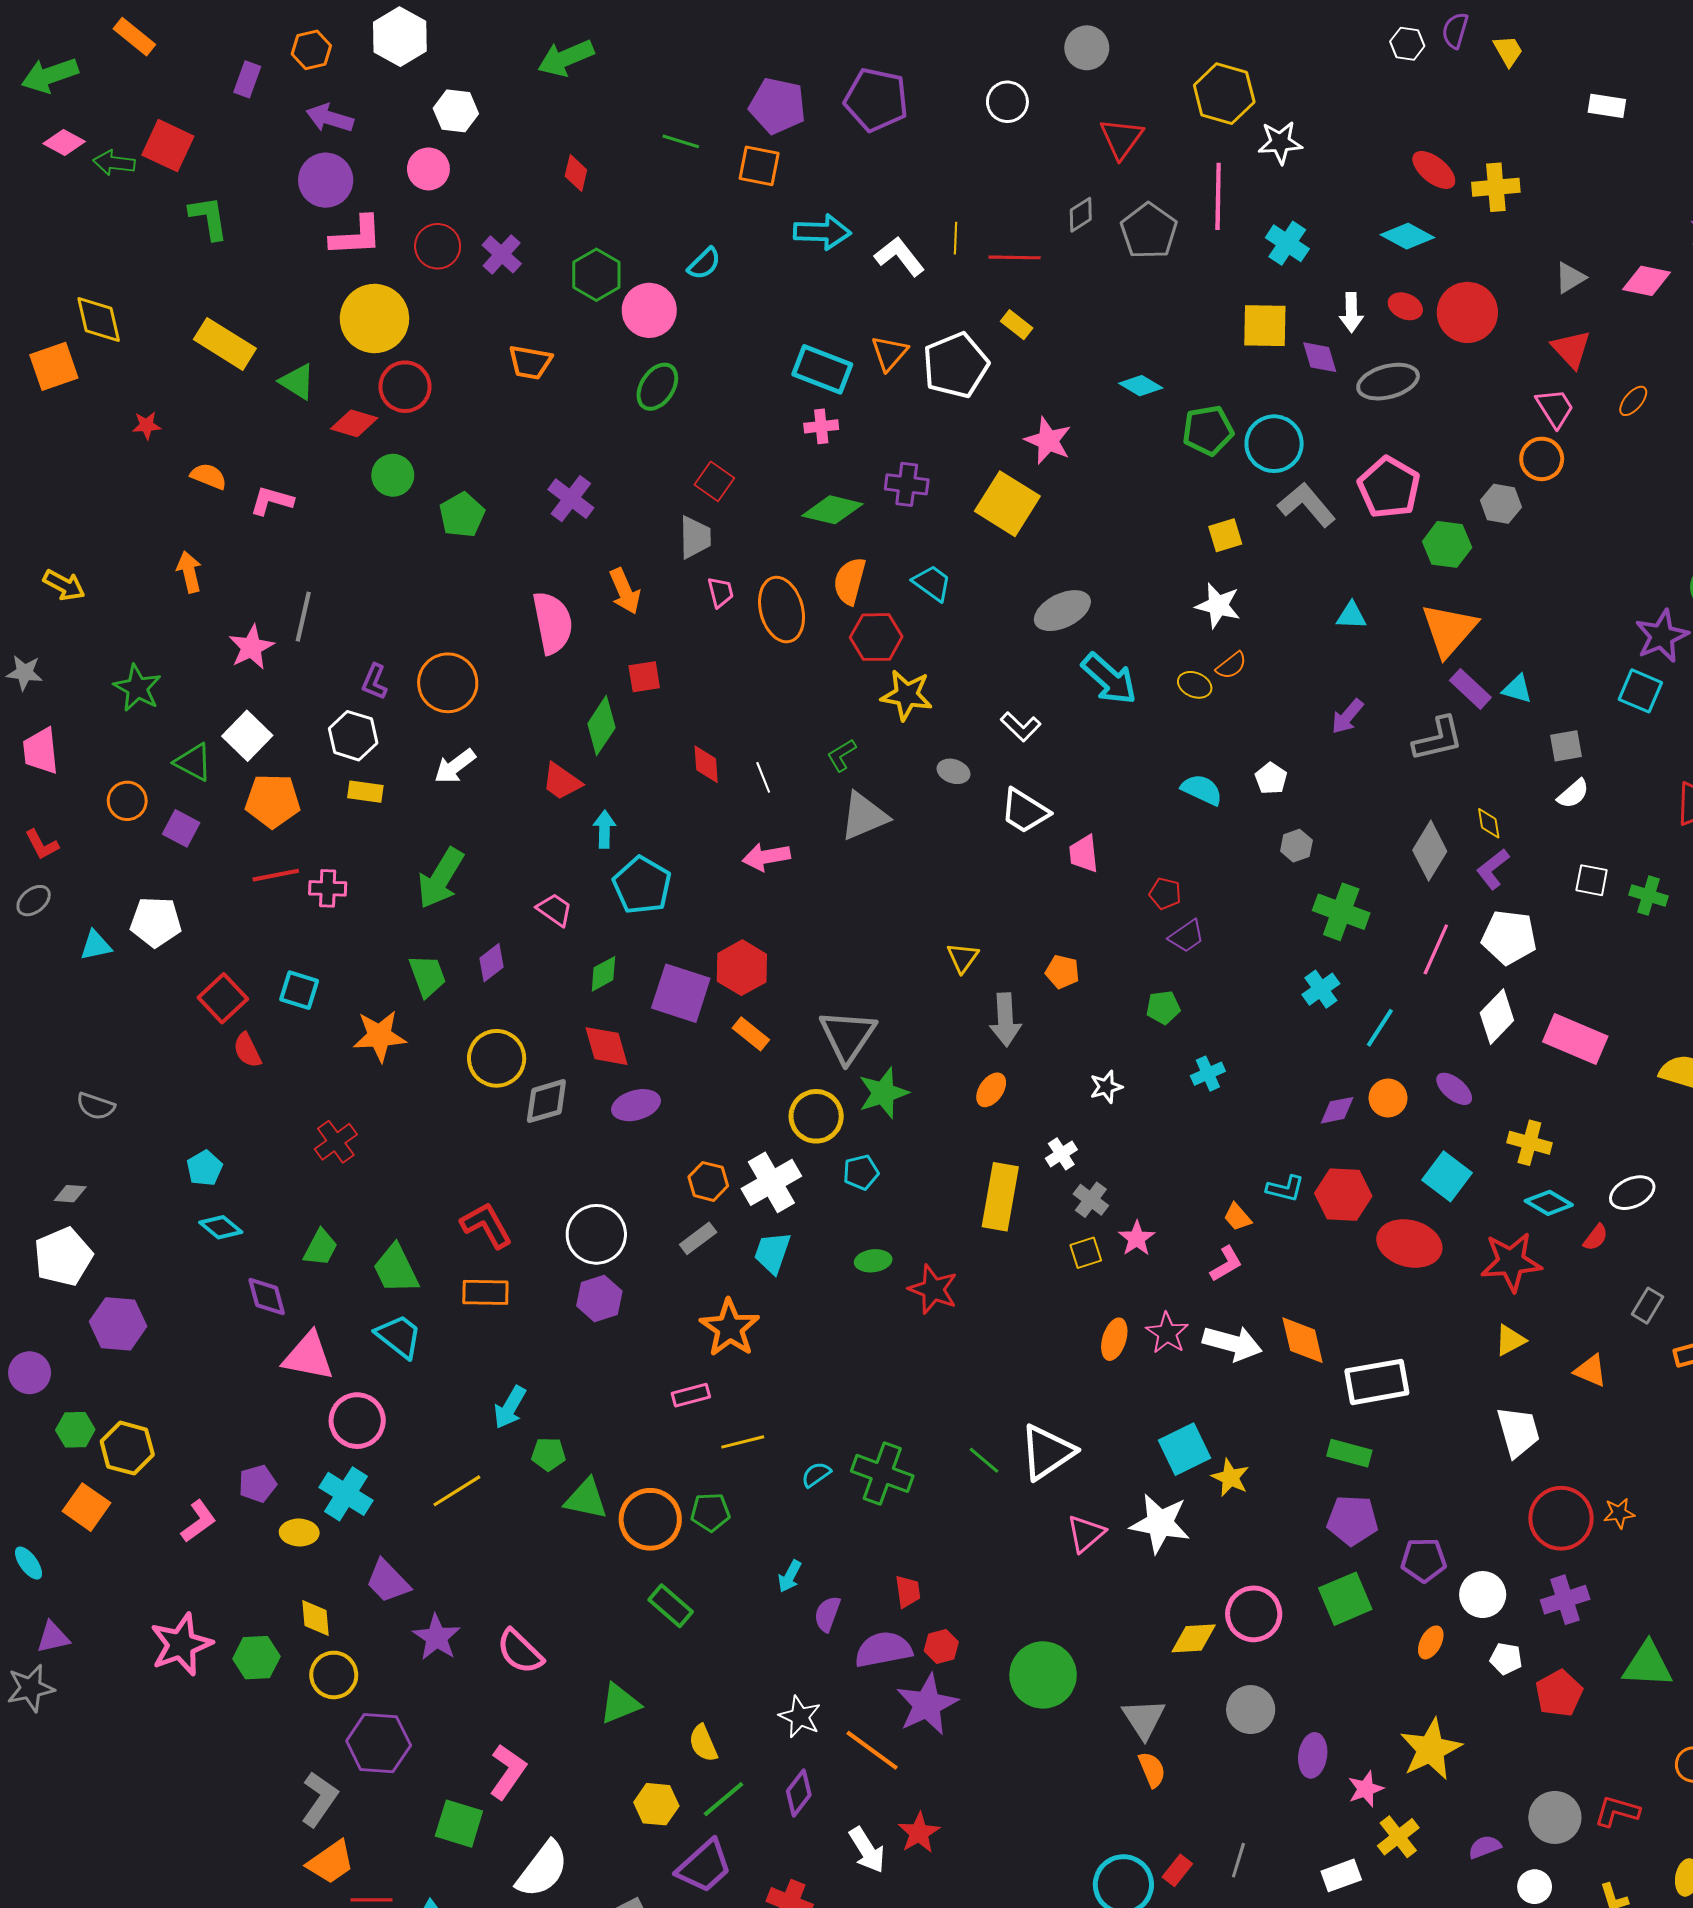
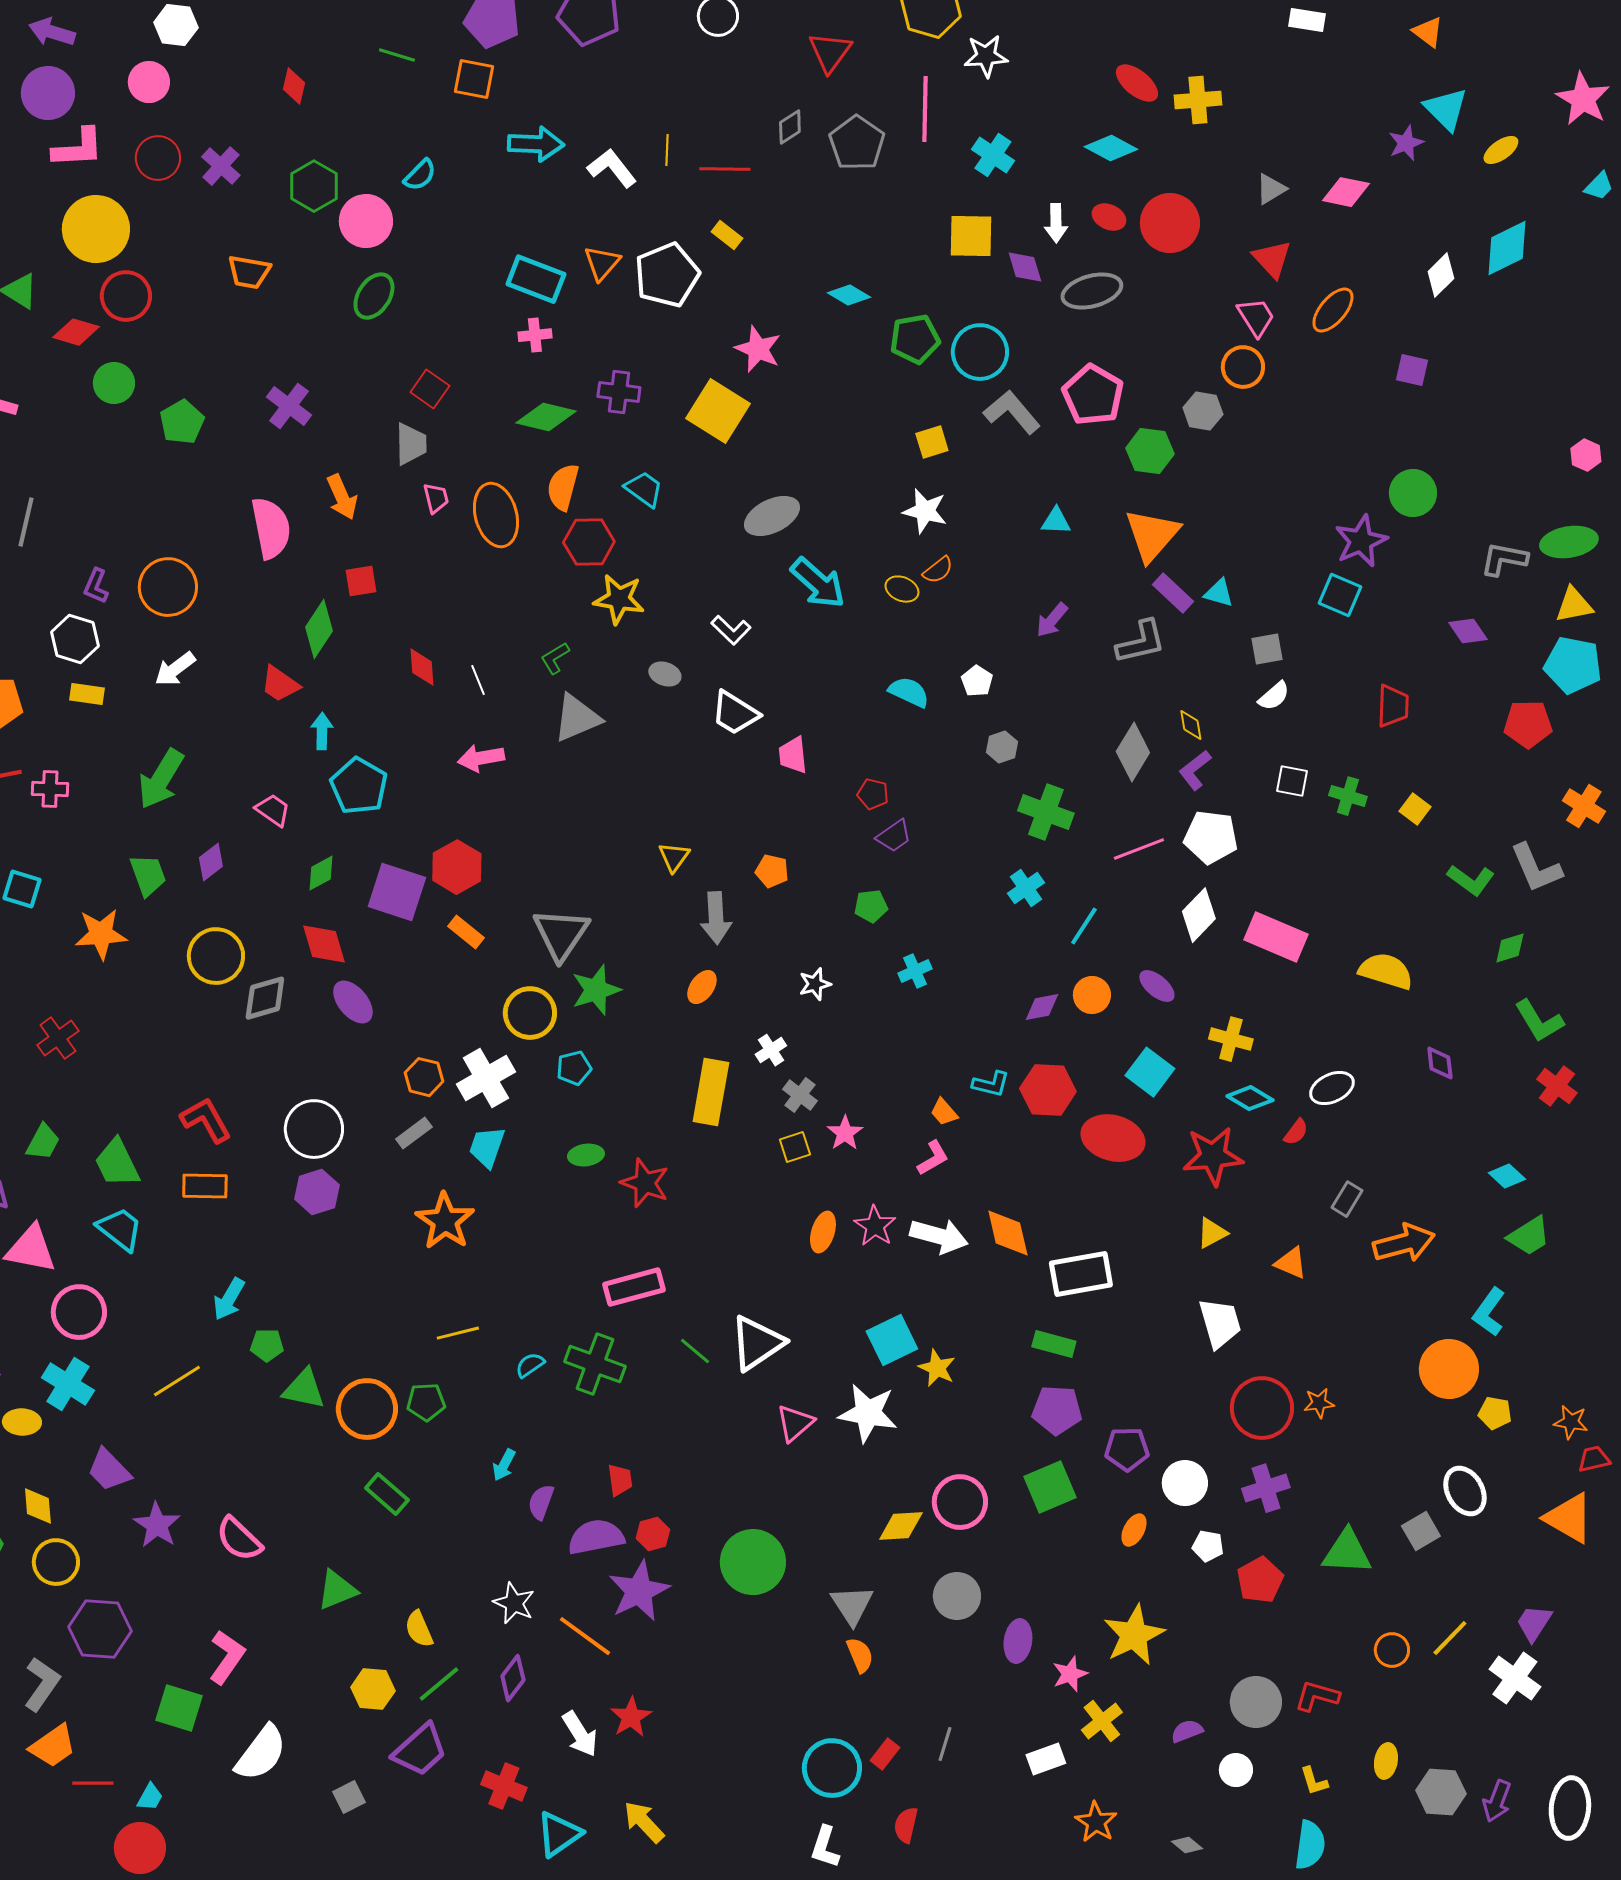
orange ellipse: (1633, 401) -> (1333, 310), size x1.5
pink line: (1436, 949) -> (1139, 849), turned 45
purple ellipse: (636, 1105) -> (353, 1002), turned 66
pink rectangle: (691, 1395) -> (634, 1287), moved, size x1.6

